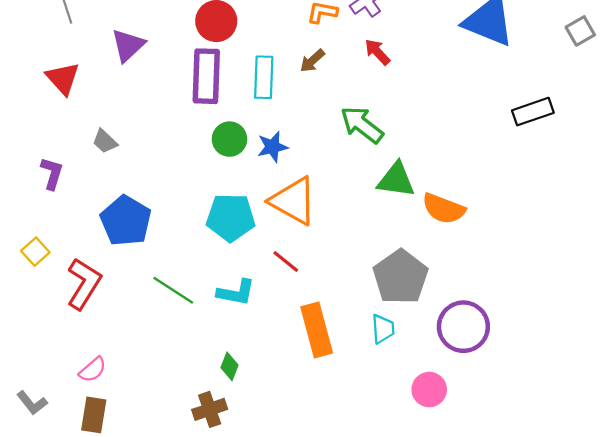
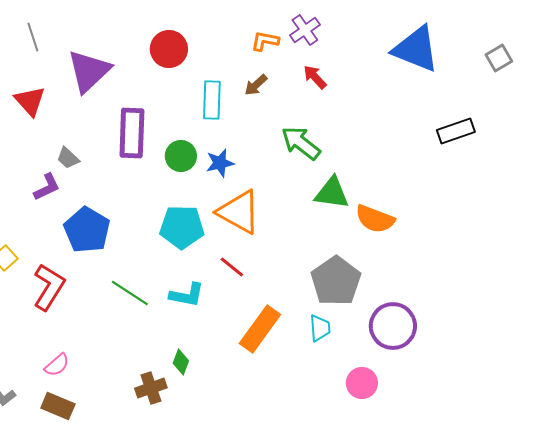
purple triangle: (128, 45) -> (89, 71), size x1.4
purple rectangle: (206, 76) -> (132, 133), moved
purple L-shape: (52, 173) -> (47, 187), moved, turned 48
orange rectangle: (317, 330) -> (260, 329), turned 51
brown cross: (210, 409) -> (151, 388), moved
brown rectangle: (94, 415) -> (58, 406), turned -76

